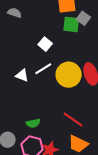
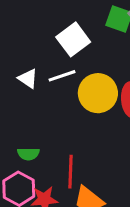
white square: (45, 44) -> (73, 39), size x1.5
red line: (73, 119) -> (70, 172), moved, turned 45

